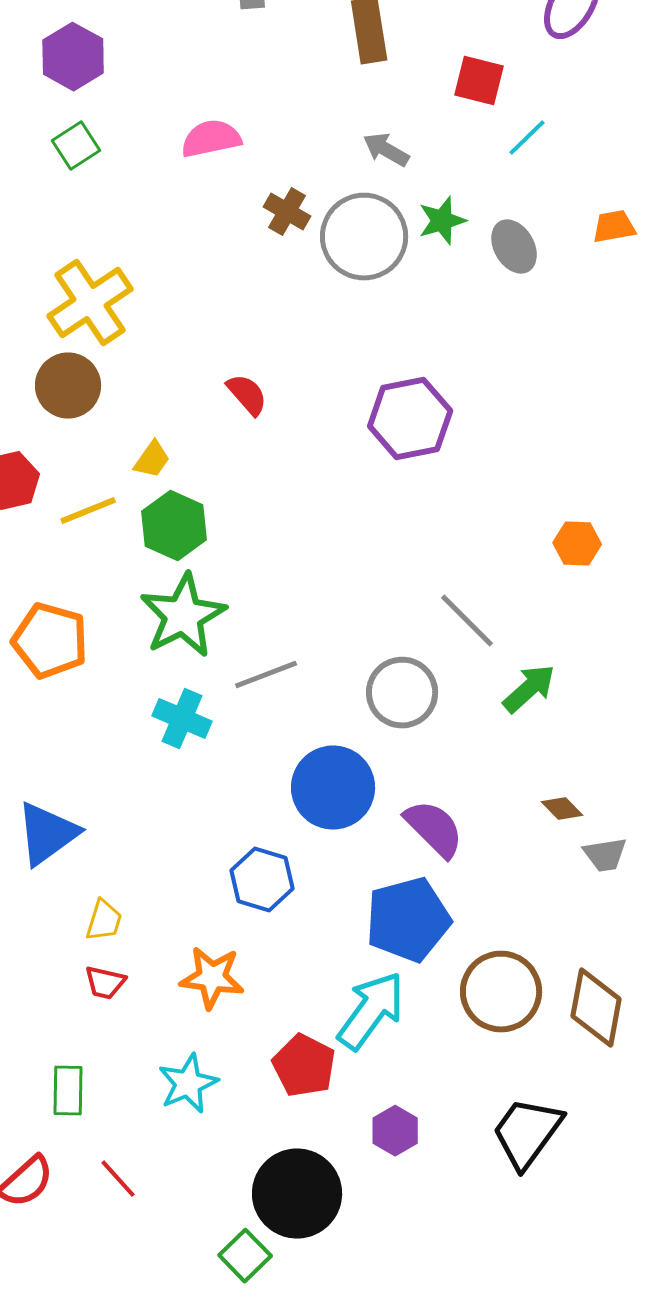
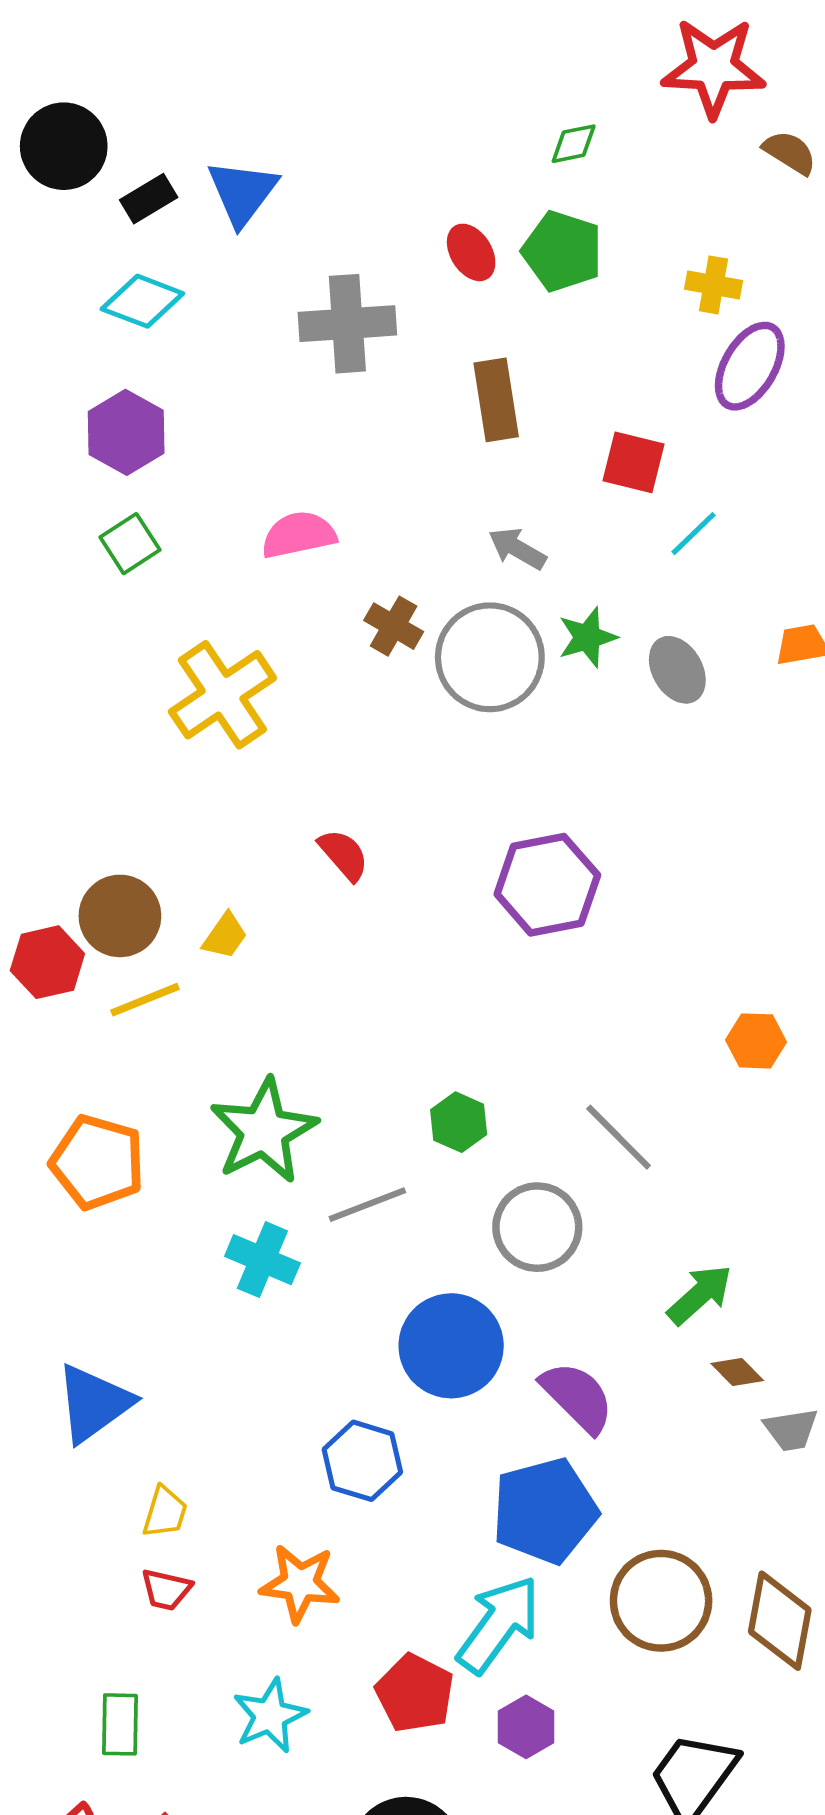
yellow cross: (90, 303) -> (222, 695), moved
brown circle: (68, 386) -> (120, 916), moved
green hexagon: (174, 526) -> (459, 1122), moved, size x0.7
green arrow: (529, 689) -> (700, 1295), moved
purple hexagon: (395, 1131) -> (526, 1727), moved

